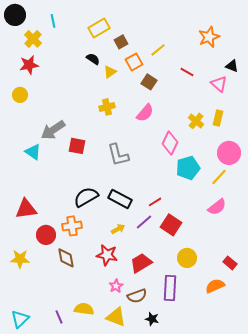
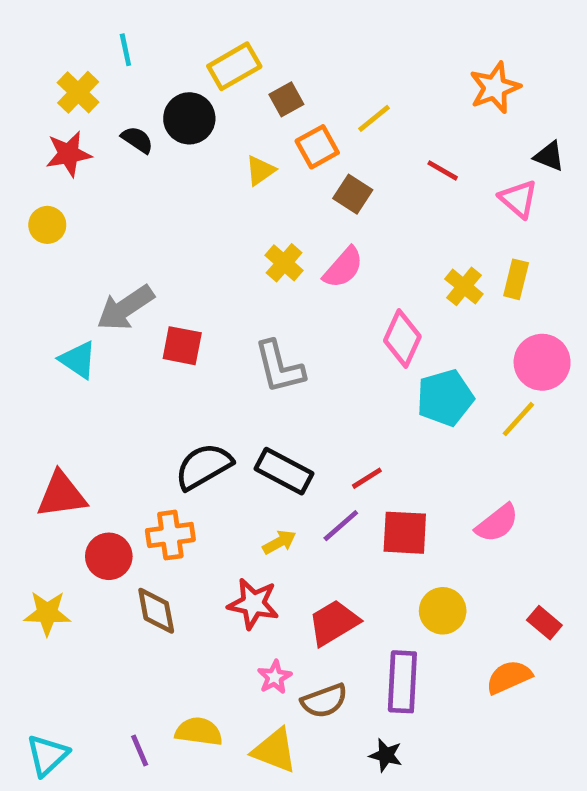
black circle: (15, 15) -> (189, 118), moved
black semicircle: (93, 59) -> (137, 140), moved
yellow cross: (107, 107) -> (284, 263), moved, turned -35
pink semicircle: (217, 207) -> (497, 523), moved
red square: (171, 225) -> (405, 533), turned -30
black star: (152, 319) -> (386, 755), moved

